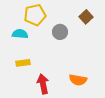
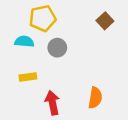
gray circle: (60, 32) -> (57, 48), moved
orange semicircle: (78, 80) -> (95, 98), turned -90

